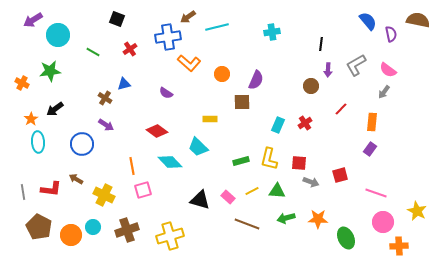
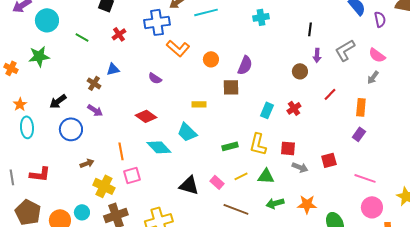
black arrow: (55, 109) -> (58, 101), moved
brown arrow: (76, 179) -> (87, 163), moved, turned 128
yellow cross: (104, 195) -> (104, 186), moved

